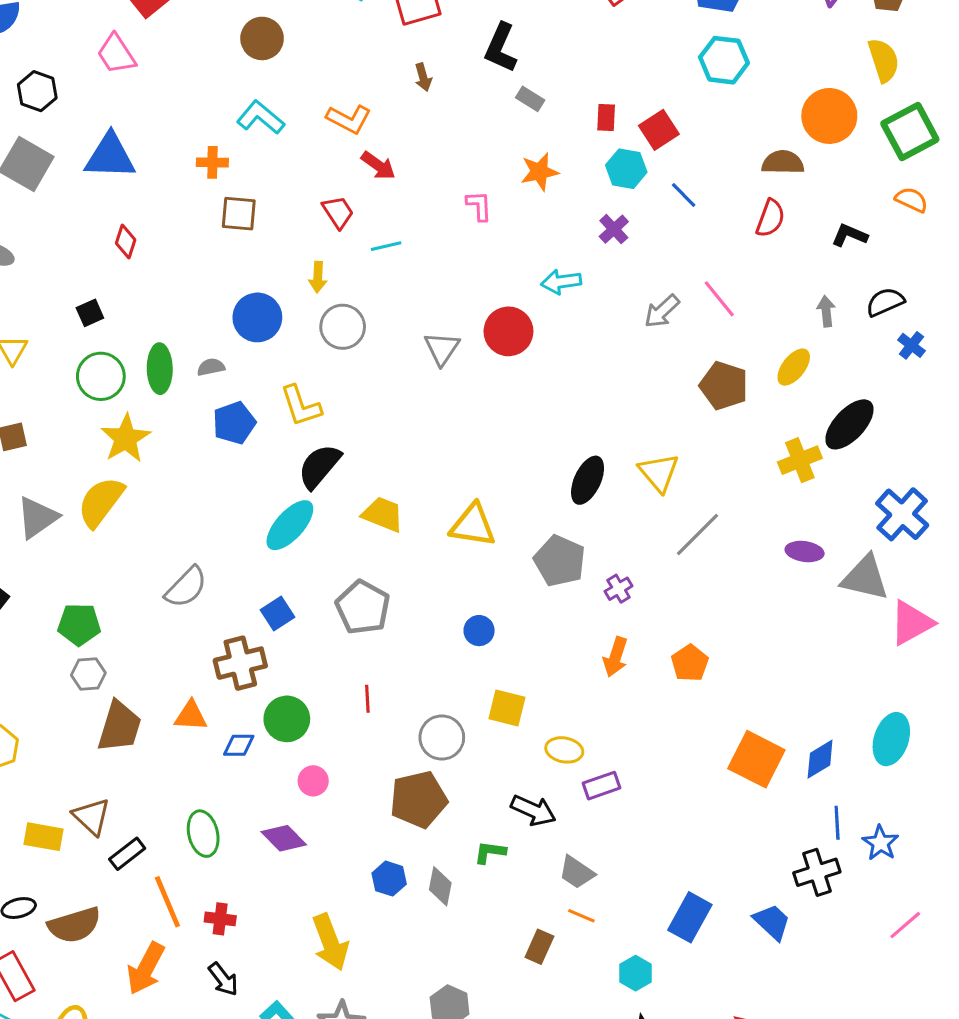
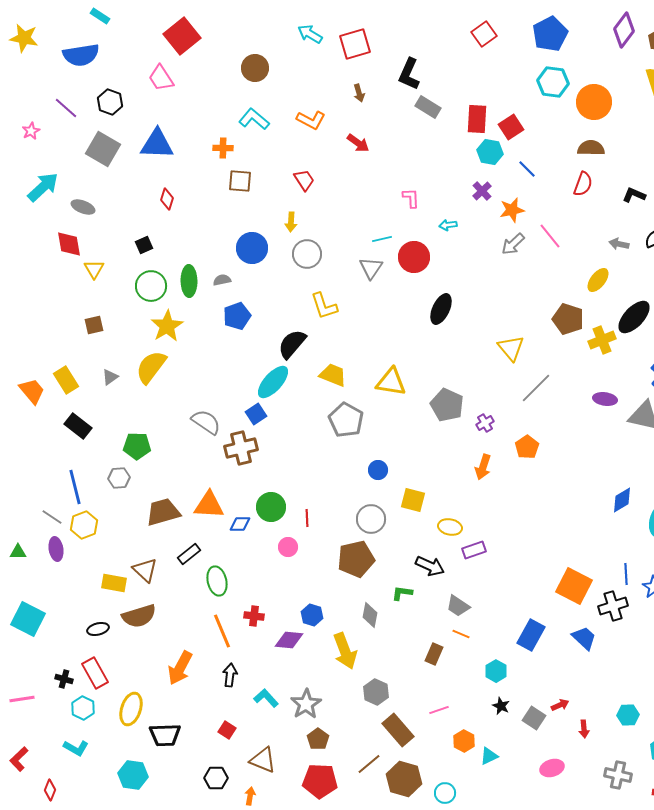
gray rectangle: (530, 99) -> (428, 107), size x1.4
orange circle: (829, 116) -> (594, 102), moved
red rectangle: (606, 118) -> (477, 119), size x1.6
red arrow: (378, 166) -> (358, 143), moved
orange star: (539, 172) -> (512, 210), moved
pink L-shape: (479, 206) -> (411, 198), moved
cyan line: (386, 246) -> (382, 239), moved
cyan arrow: (561, 282) -> (448, 225), size x0.7
gray arrow: (826, 311) -> (619, 244), turned -72
brown pentagon: (724, 386) -> (568, 319), moved
yellow L-shape: (301, 406) -> (324, 306), moved
black ellipse: (588, 480) -> (441, 309), moved
gray triangle: (37, 517) -> (110, 377), size x0.6
gray semicircle: (186, 587) -> (206, 422), turned -100
gray pentagon: (363, 607) -> (346, 420), moved
blue square: (278, 614) -> (256, 414), moved
blue circle: (479, 631) -> (378, 470), moved
brown cross: (240, 663) -> (241, 448), moved
orange pentagon: (690, 663) -> (527, 447), moved
gray hexagon: (88, 674) -> (119, 478), moved
red line: (367, 699) -> (307, 518), moved
orange triangle: (191, 716) -> (209, 505), size x1.4
brown trapezoid: (119, 727) -> (163, 512), turned -123
orange square: (756, 759) -> (574, 586), moved
blue diamond: (820, 759) -> (622, 500), moved
purple diamond: (284, 838) -> (289, 640), moved, turned -40
black rectangle: (127, 854) -> (189, 554), moved
blue hexagon: (389, 879) -> (312, 615), moved
orange line: (167, 902) -> (222, 631), moved
red cross: (220, 919) -> (254, 616), moved
brown semicircle: (74, 925) -> (139, 616), moved
yellow arrow: (330, 942) -> (345, 651), moved
black arrow: (223, 979) -> (230, 675), turned -135

